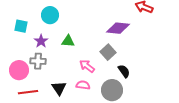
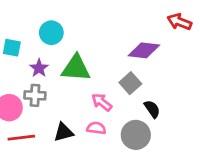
green triangle: (68, 41) -> (76, 68), size x1.6
black triangle: (59, 88) -> (64, 132), turned 49

